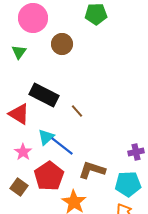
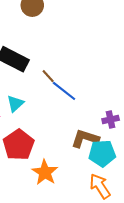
blue line: (62, 146) -> (64, 91), moved
brown L-shape: (92, 170) -> (85, 139), moved

